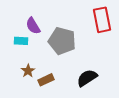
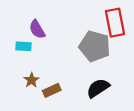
gray pentagon: (62, 41) -> (95, 46), moved

